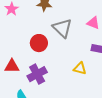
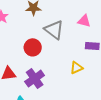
yellow triangle: (80, 68) -> (76, 68), turned -32

